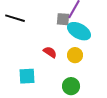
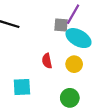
red semicircle: (50, 52) -> (47, 61), turned -136

